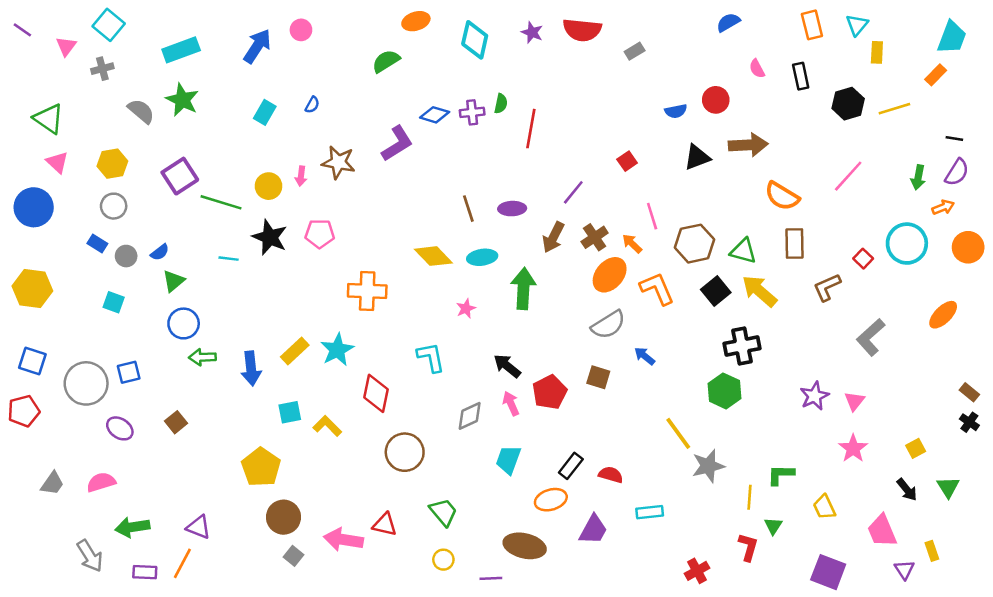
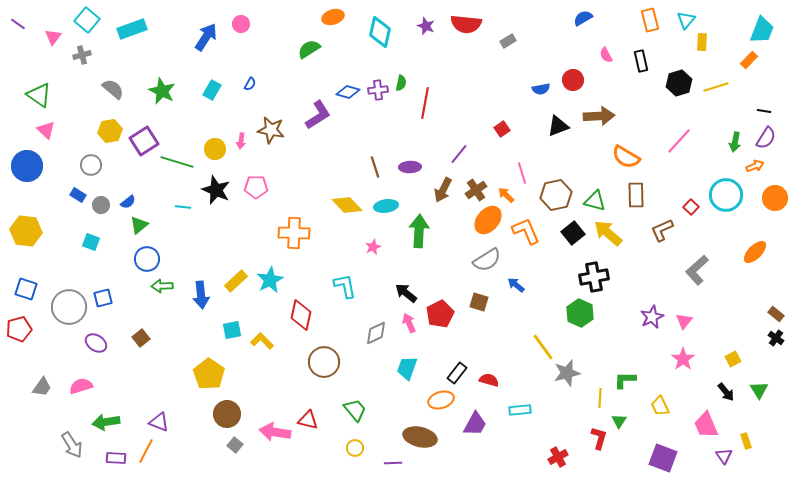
cyan rectangle: (181, 50) -> (132, 29), moved
green star: (182, 100) -> (162, 91), moved
yellow hexagon: (112, 164) -> (110, 131), moved

